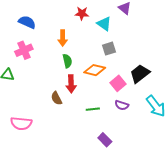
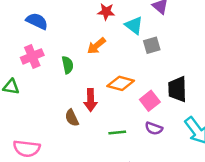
orange arrow: (63, 38) -> (96, 46), moved, turned 49
gray square: (109, 49) -> (152, 45), moved
green semicircle: (67, 61) -> (68, 65), moved
black trapezoid: (140, 74) -> (177, 89), turned -55

